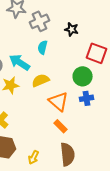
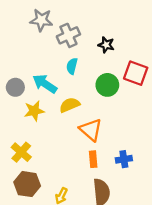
green circle: (83, 76) -> (107, 85), moved
blue cross: (87, 98) -> (124, 159), moved
orange rectangle: (61, 126) -> (93, 159), turned 40

